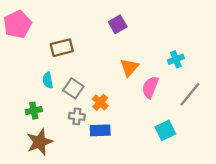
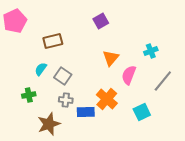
cyan semicircle: (48, 80) -> (41, 69), turned 48
orange cross: (100, 102) -> (107, 99), moved, size x1.5
brown star: (40, 142) -> (49, 124), moved

